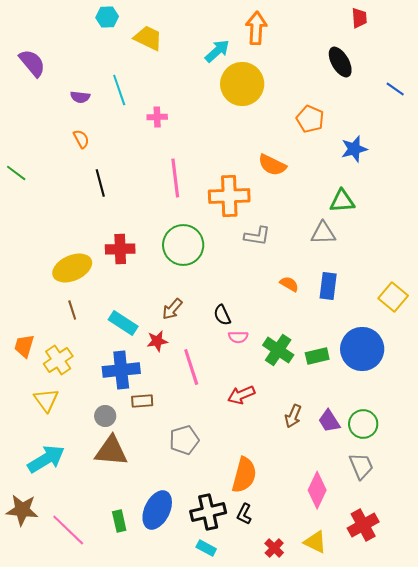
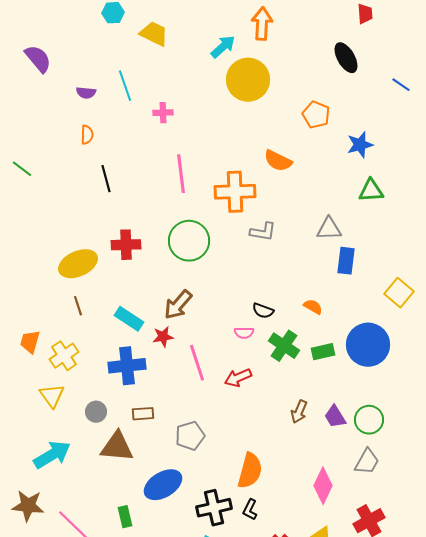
orange semicircle: (81, 139) -> (87, 135), turned 30
green triangle: (342, 201) -> (371, 191), moved
orange semicircle: (289, 284) -> (313, 307), moved
blue rectangle: (328, 286) -> (346, 261), moved
brown arrow: (172, 309) -> (178, 305), size x1.4
black semicircle: (222, 315) -> (263, 311), moved, turned -45
red arrow: (241, 395) -> (238, 378), moved
brown rectangle: (142, 401) -> (143, 414), moved
gray circle: (105, 416) -> (96, 412), moved
gray trapezoid: (361, 466) -> (367, 462), turned 52
blue ellipse: (157, 510) -> (163, 485), moved, turned 33

